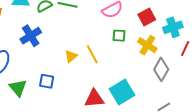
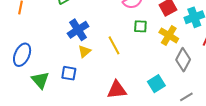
blue cross: (31, 36) -> (78, 30), moved
yellow triangle: (71, 56) -> (84, 51), moved
cyan square: (122, 92) -> (156, 84), moved, size x0.7

